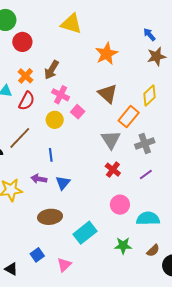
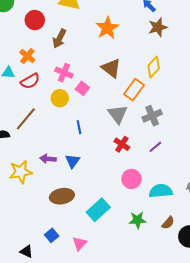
red circle: (22, 42) -> (35, 20), moved
brown arrow: (51, 70) -> (59, 38), moved
red semicircle: (27, 101) -> (30, 81), turned 36
blue line: (51, 155) -> (79, 127), moved

